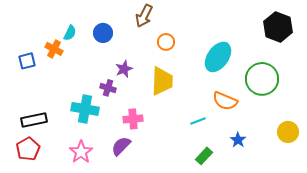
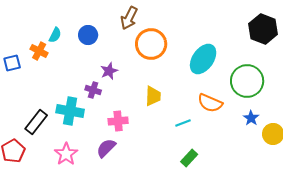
orange circle: (166, 42) -> (151, 44), size x1.8
yellow trapezoid: (162, 81) -> (153, 96), moved, size x0.7
black rectangle: (34, 120) -> (36, 122), moved, turned -40
blue star: (238, 140) -> (251, 118), moved

